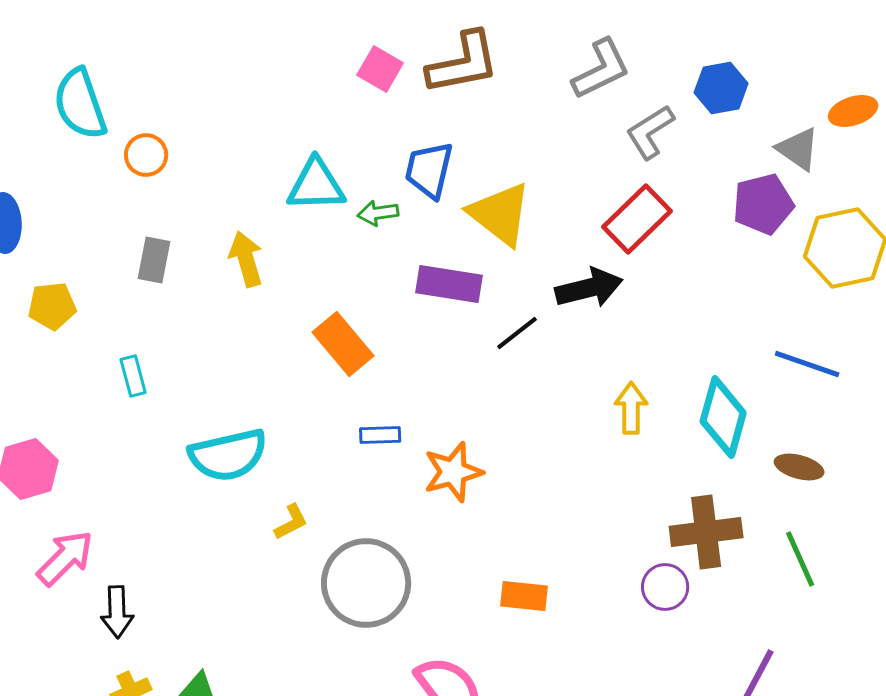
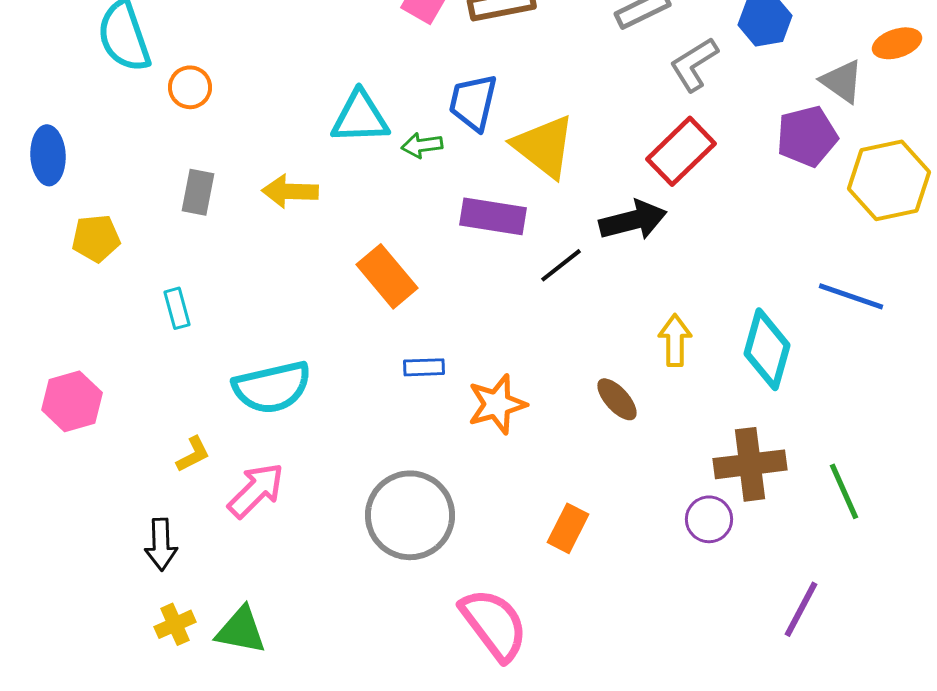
yellow arrow: (246, 259) -> (290, 191), turned -72
brown ellipse: (799, 467) -> (617, 399), moved, turned 33
yellow L-shape: (291, 522) -> (193, 454), moved
pink arrow: (65, 558) -> (256, 490), moved
orange rectangle: (524, 596) -> (568, 528), turned -69

